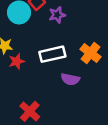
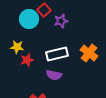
purple semicircle: (70, 79) -> (54, 75), moved

